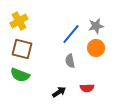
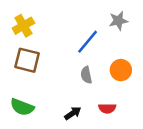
gray star: (96, 26) -> (118, 21), moved
orange circle: (96, 48) -> (121, 70), moved
green semicircle: (20, 75) -> (22, 107), moved

